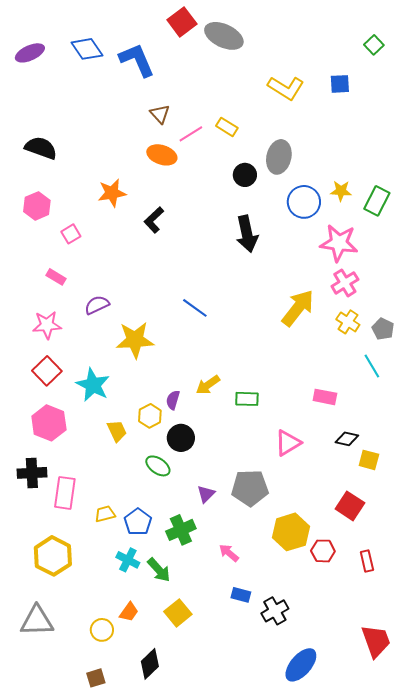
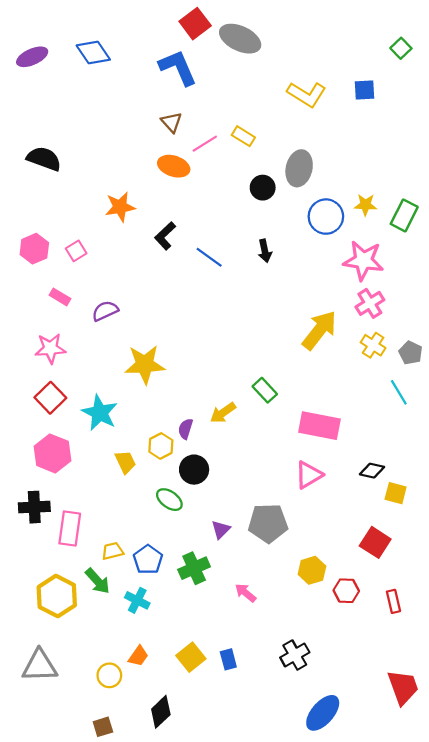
blue L-shape: (137, 60) -> (178, 68), moved
pink hexagon: (37, 206) -> (34, 249), moved
black arrow: (247, 234) -> (265, 251), size x0.6
purple semicircle: (97, 305) -> (105, 311), moved
blue line: (195, 308) -> (209, 257), moved
pink rectangle: (325, 397) -> (319, 426), moved, size x1.6
green rectangle: (247, 399) -> (265, 390), moved, turned 45
yellow hexagon: (291, 532) -> (312, 570), size x0.7
green arrow: (159, 570) -> (98, 581), moved
blue rectangle: (241, 595) -> (228, 659), moved, turned 60

